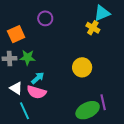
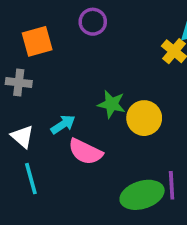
green star: (27, 58) -> (112, 104), moved
pink semicircle: (36, 92) -> (85, 152), moved

